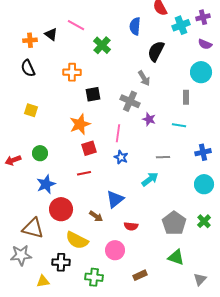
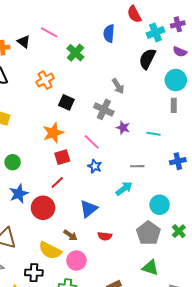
black semicircle: (156, 51) -> (147, 59), moved
orange cross: (72, 72) -> (45, 80), turned -30
black square: (93, 94) -> (66, 102), turned 35
gray rectangle: (186, 97) -> (174, 105), moved
pink line: (118, 133) -> (92, 142), turned -54
red line: (84, 173) -> (57, 182), turned -32
cyan circle: (204, 184) -> (160, 205), moved
red circle: (61, 209) -> (43, 208), moved
brown arrow: (96, 216) -> (70, 235), moved
pink circle: (115, 250) -> (76, 260), moved

